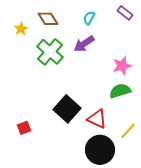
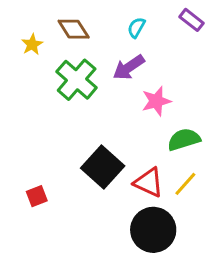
pink star: (122, 66) -> (156, 101), moved
yellow line: (128, 131) -> (185, 184), moved

